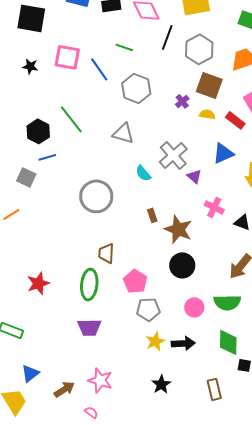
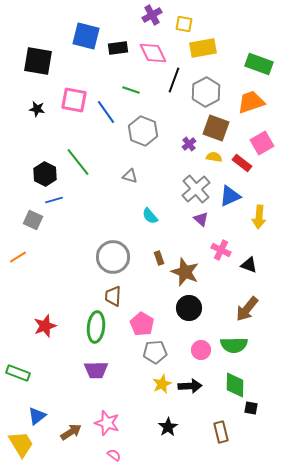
gray triangle: (123, 133) -> (130, 176), size x0.7
gray cross: (173, 155) -> (196, 189), moved
gray circle: (96, 196) -> (113, 257), moved
pink semicircle: (91, 412) -> (114, 455), moved

